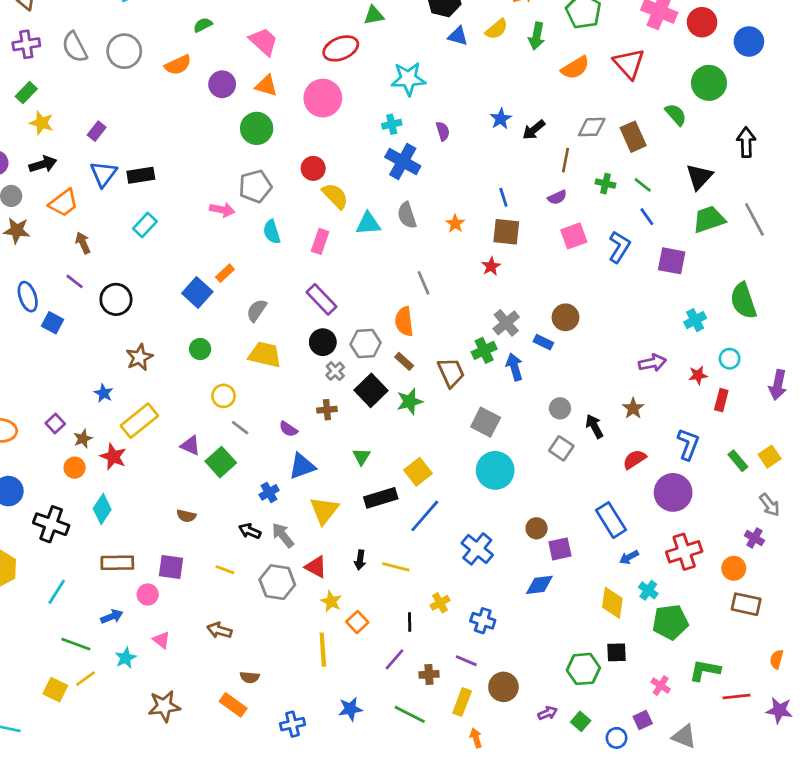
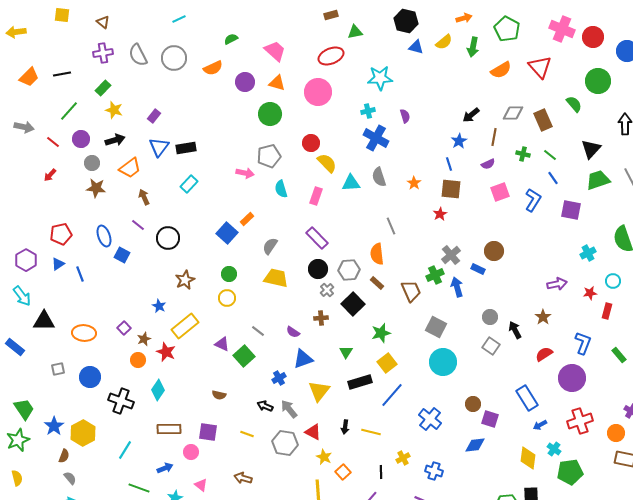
blue star: (501, 119) -> (459, 141), moved
yellow circle: (224, 396) -> (227, 298), moved
green star: (410, 401) -> (381, 333), moved
purple square: (560, 549) -> (490, 419), turned 30

